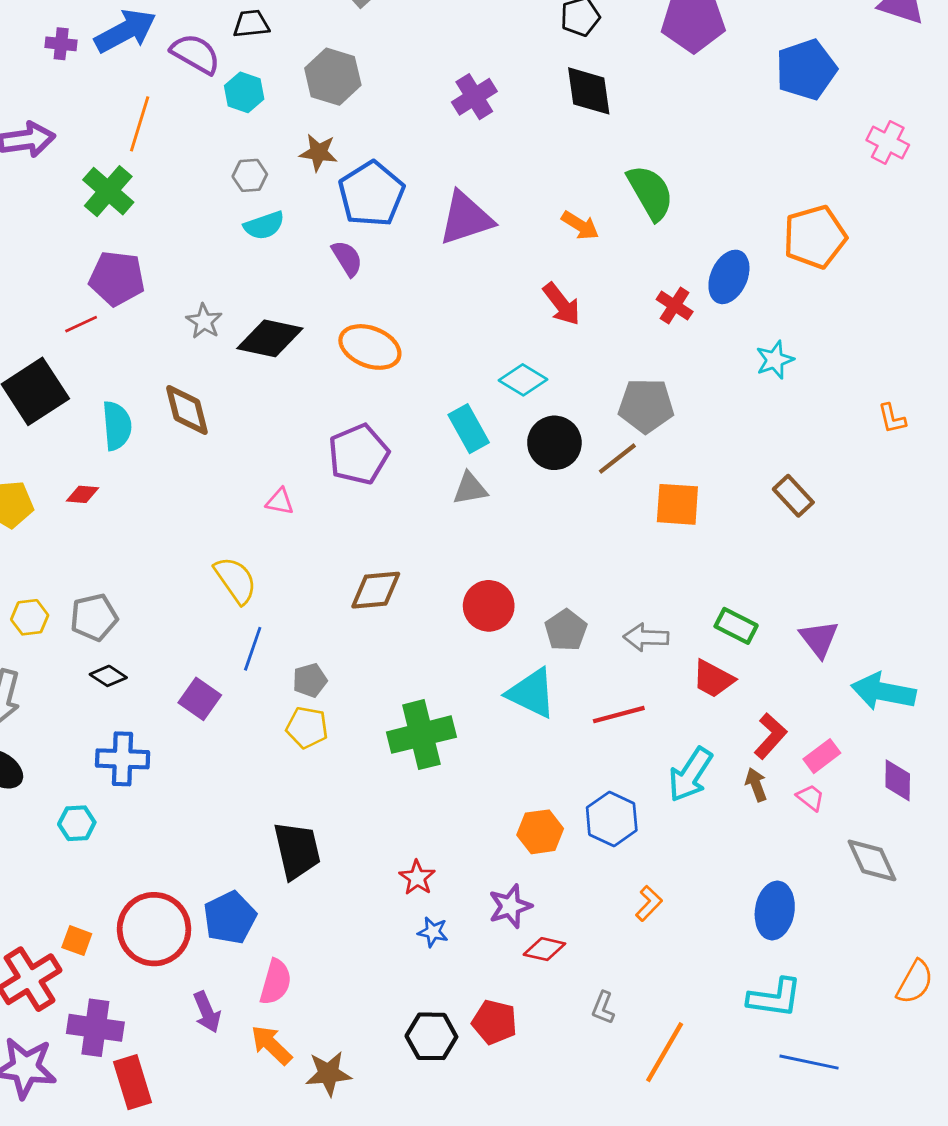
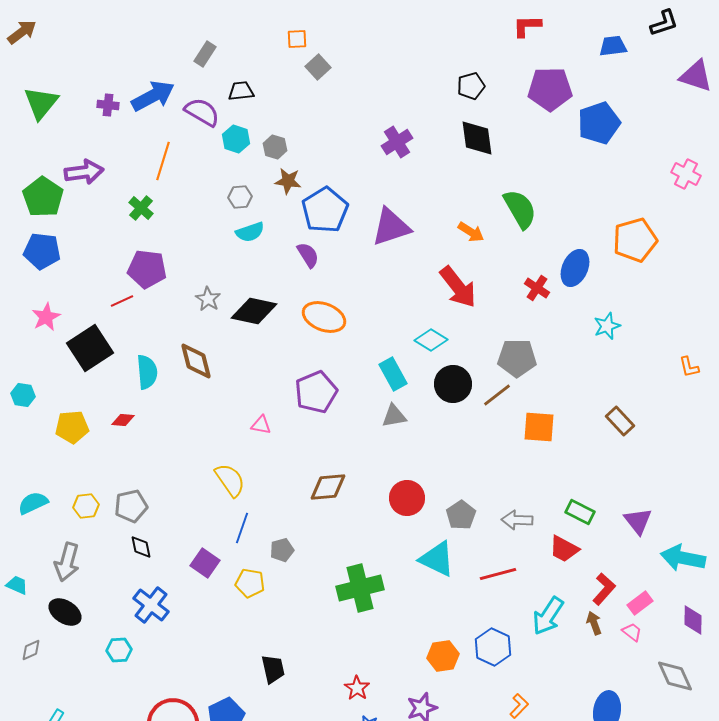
blue pentagon: (806, 70) -> (599, 123), moved
gray hexagon: (333, 77) -> (275, 147), moved, size x0.6
green cross: (108, 191) -> (141, 208), size x0.7
red arrow: (562, 304) -> (458, 287), size x1.4
black diamond: (108, 676) -> (141, 547), turned 45
yellow pentagon: (307, 727) -> (250, 583), moved
blue cross: (123, 759) -> (151, 605), turned 36
black trapezoid: (297, 850) -> (273, 669), size x0.7

